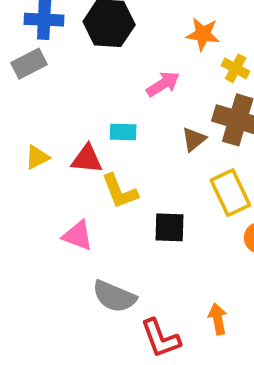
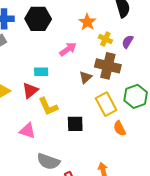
orange star: (203, 34) -> (87, 22), turned 30
cyan rectangle: (123, 132) -> (41, 72), moved
red triangle: (87, 159) -> (30, 90), turned -42

